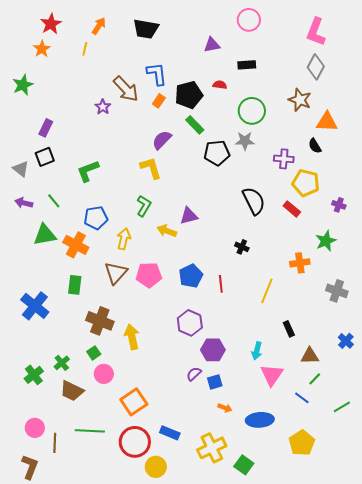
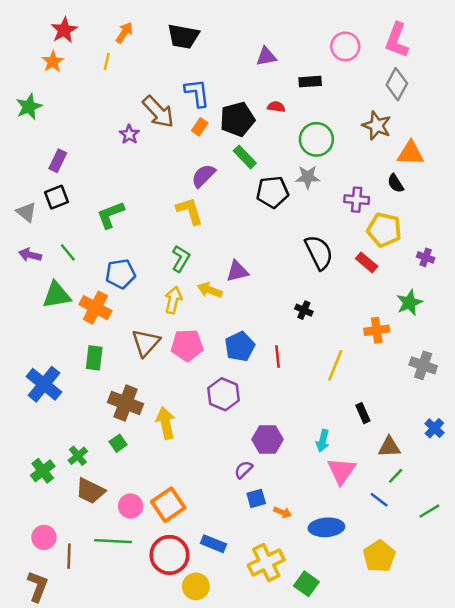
pink circle: (249, 20) -> (345, 46), moved
yellow arrow: (124, 239) -> (173, 300), moved
purple hexagon: (190, 323) -> (223, 394), moved
pink circle: (104, 374) -> (131, 506), moved
blue square: (215, 382) -> (256, 498), moved

